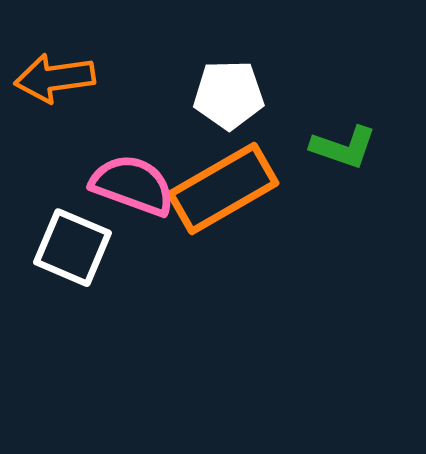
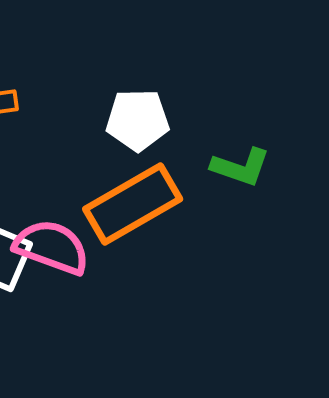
pink semicircle: (133, 185) -> (52, 247), moved

